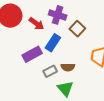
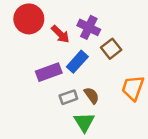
brown semicircle: (68, 67) -> (92, 95), turned -136

